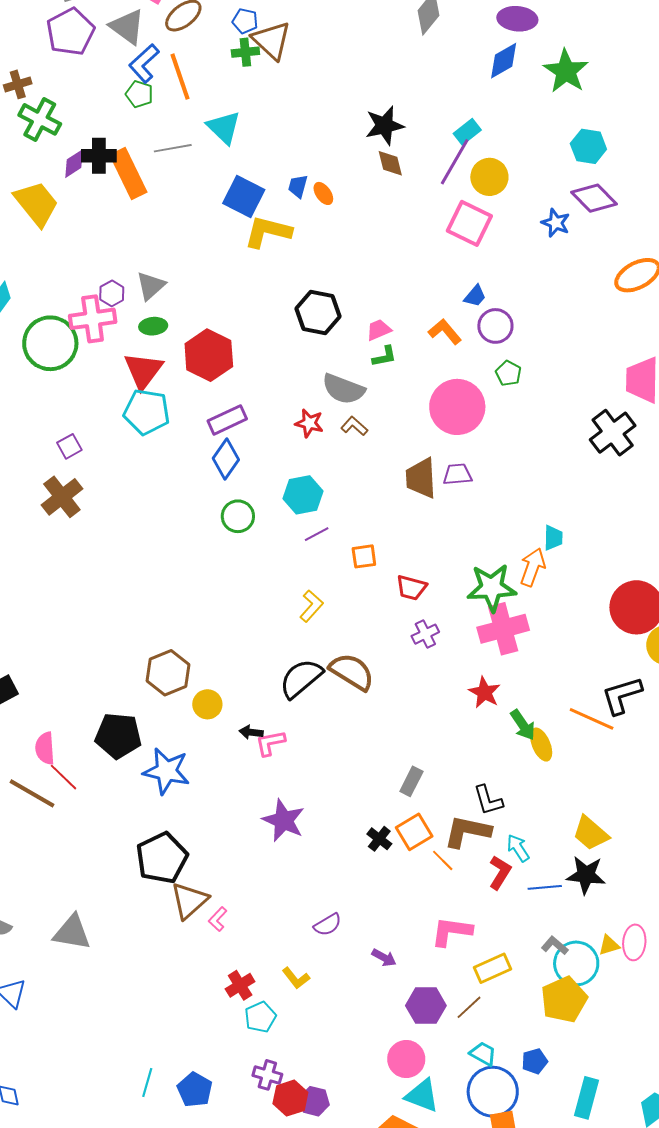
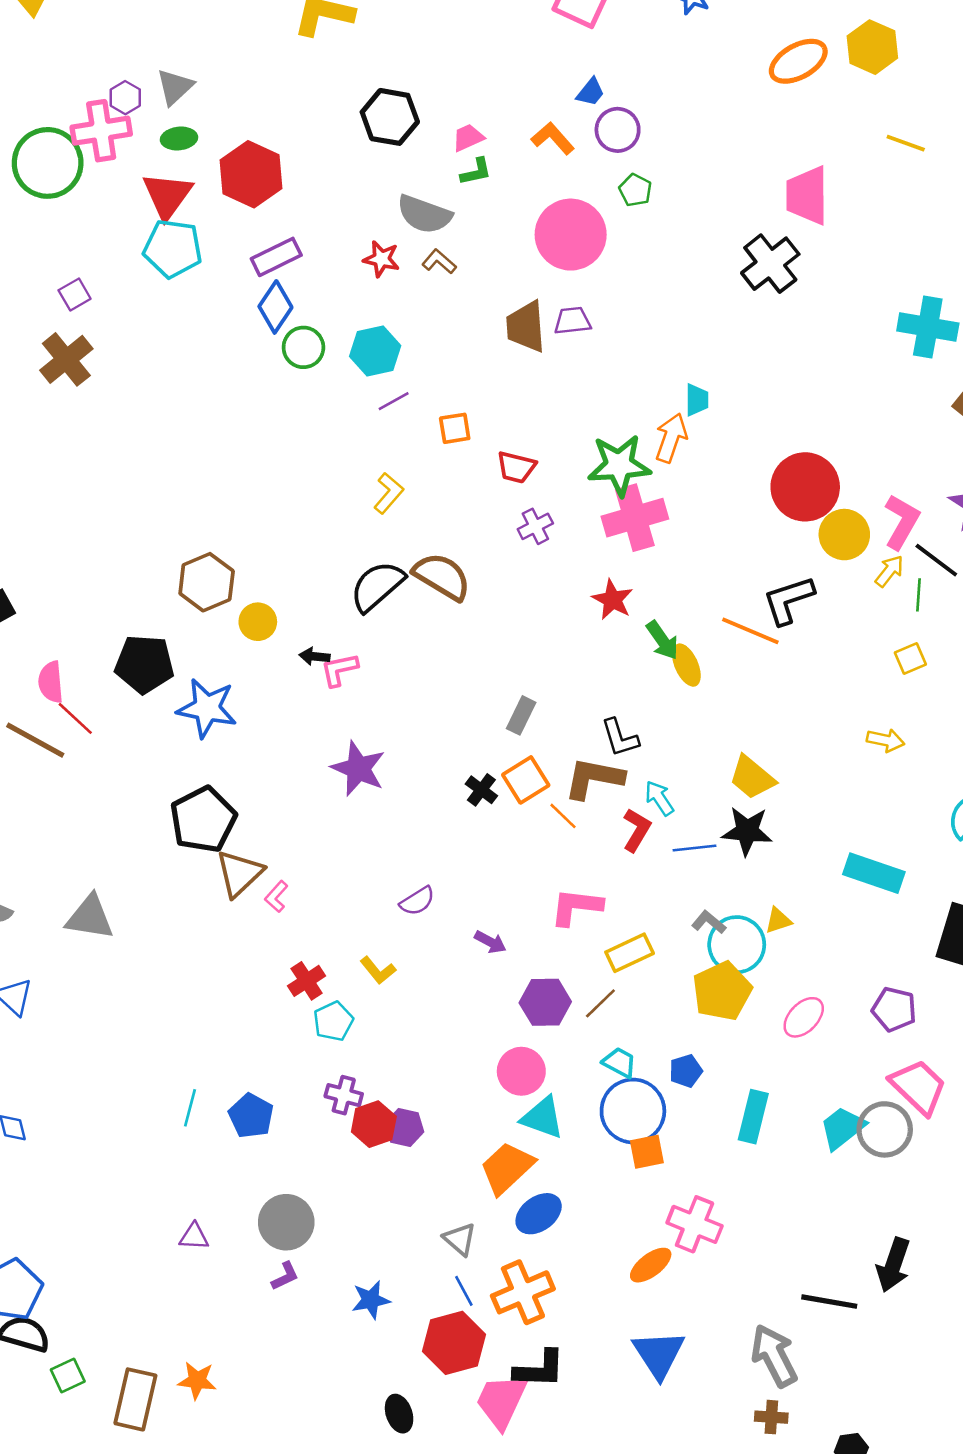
green circle: (238, 516) -> (303, 347), moved
pink ellipse: (634, 942) -> (804, 1017), moved, turned 40

